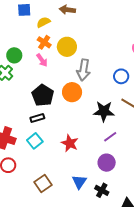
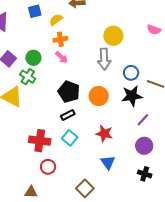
orange cross: (44, 42) -> (60, 39), turned -32
yellow circle: (67, 47) -> (113, 36), moved
blue circle: (121, 76) -> (131, 73), moved
orange circle: (72, 92) -> (99, 96), moved
blue triangle: (79, 182) -> (108, 162), moved
brown square: (43, 184) -> (85, 188), moved

